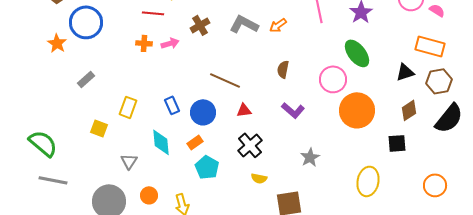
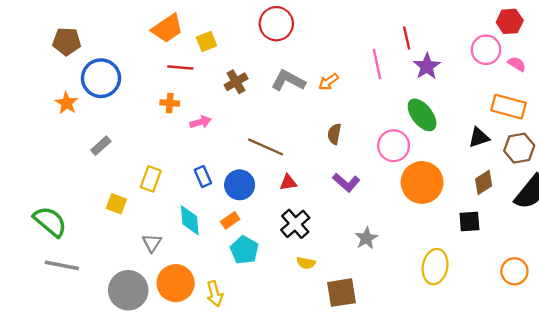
pink arrow: (170, 43) -> (200, 122), moved
orange circle: (149, 195) -> (176, 283), size x1.8

